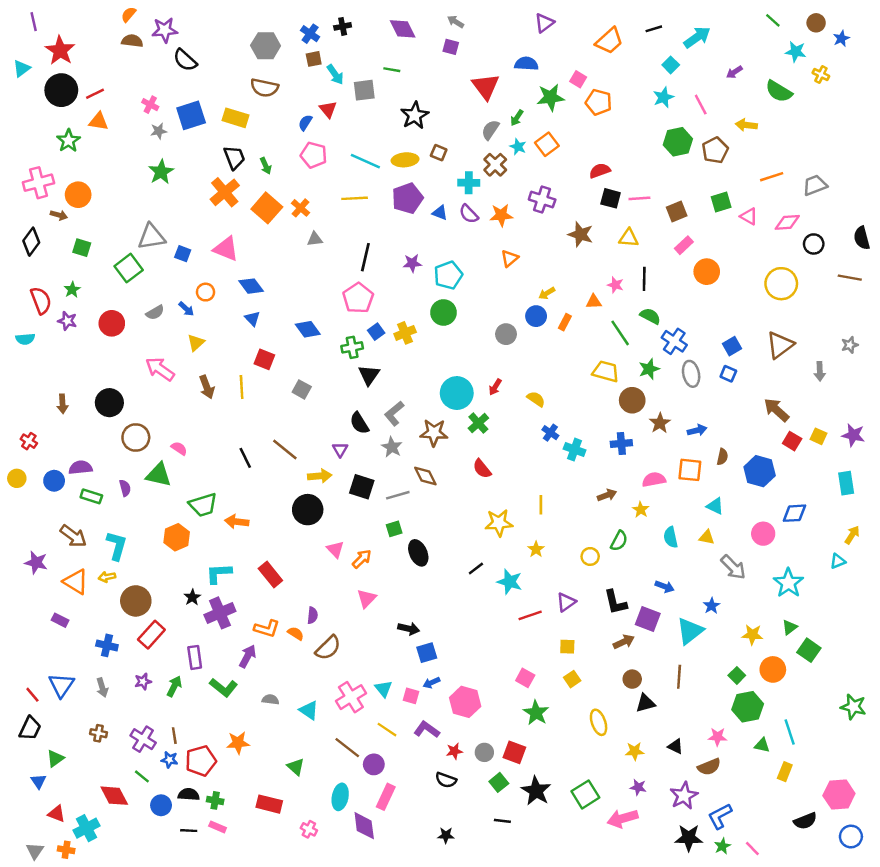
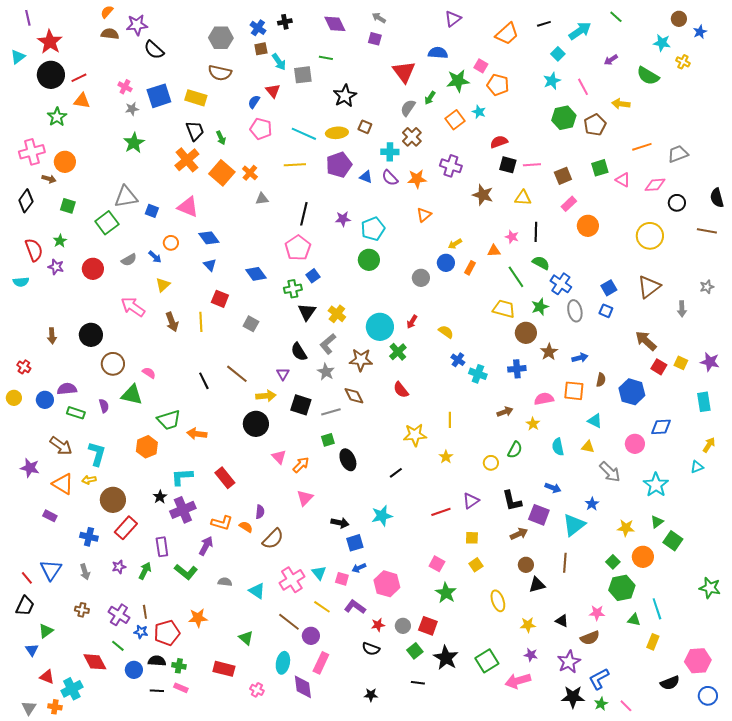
green line: (773, 20) -> (616, 17), moved
cyan star: (518, 147) -> (479, 112), moved
yellow cross: (405, 333) -> (337, 314), moved, turned -30
cyan star: (510, 582) -> (382, 516), moved, turned -30

